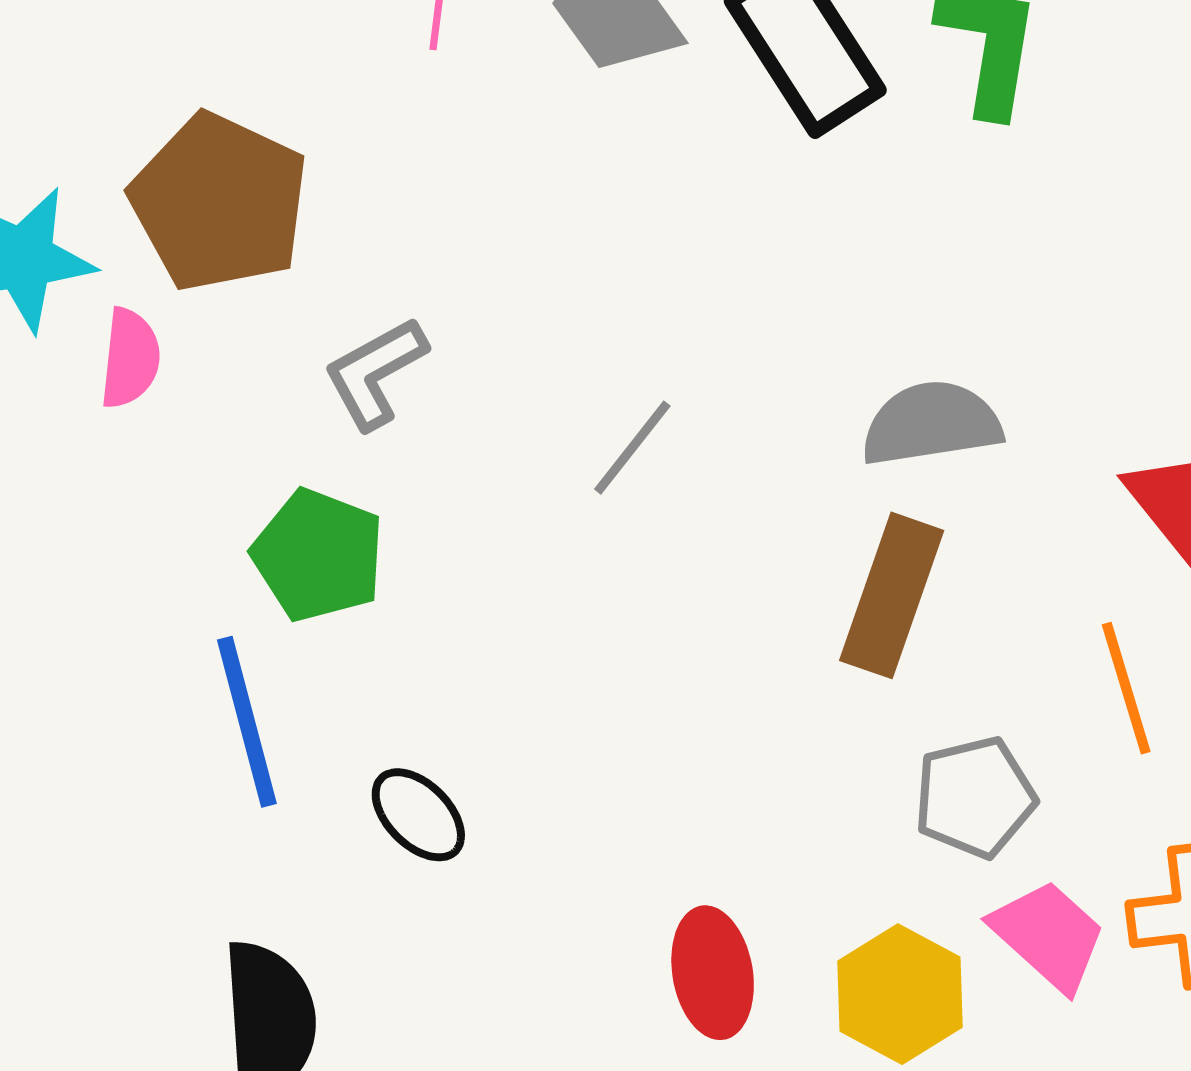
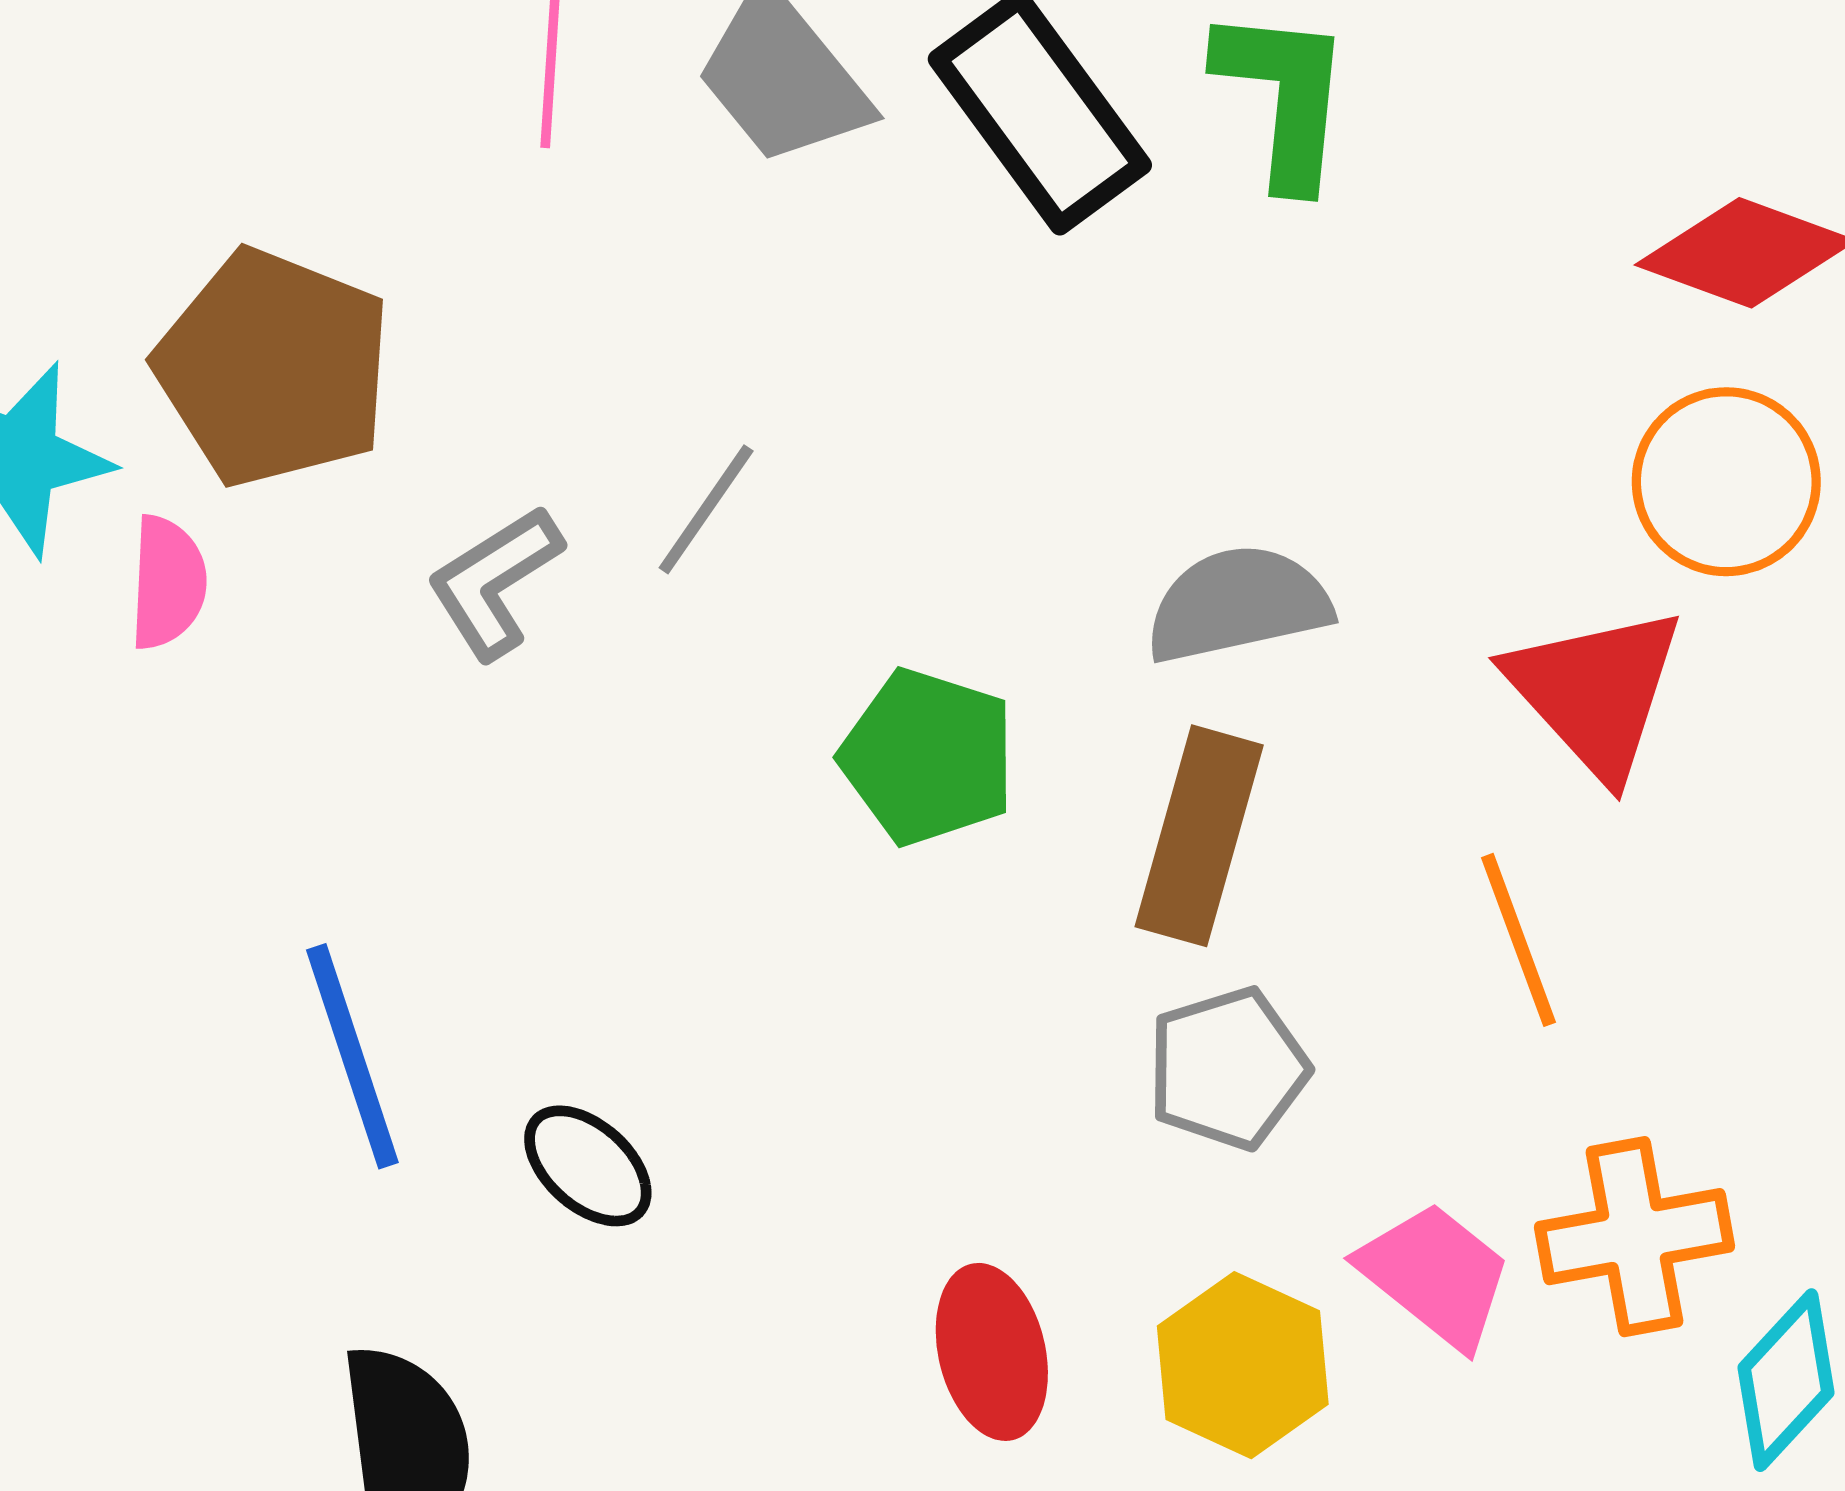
gray line: (632, 448) -> (706, 509), moved
green pentagon: (318, 555) -> (928, 757), moved
gray pentagon: (975, 797) -> (1228, 1069), moved

